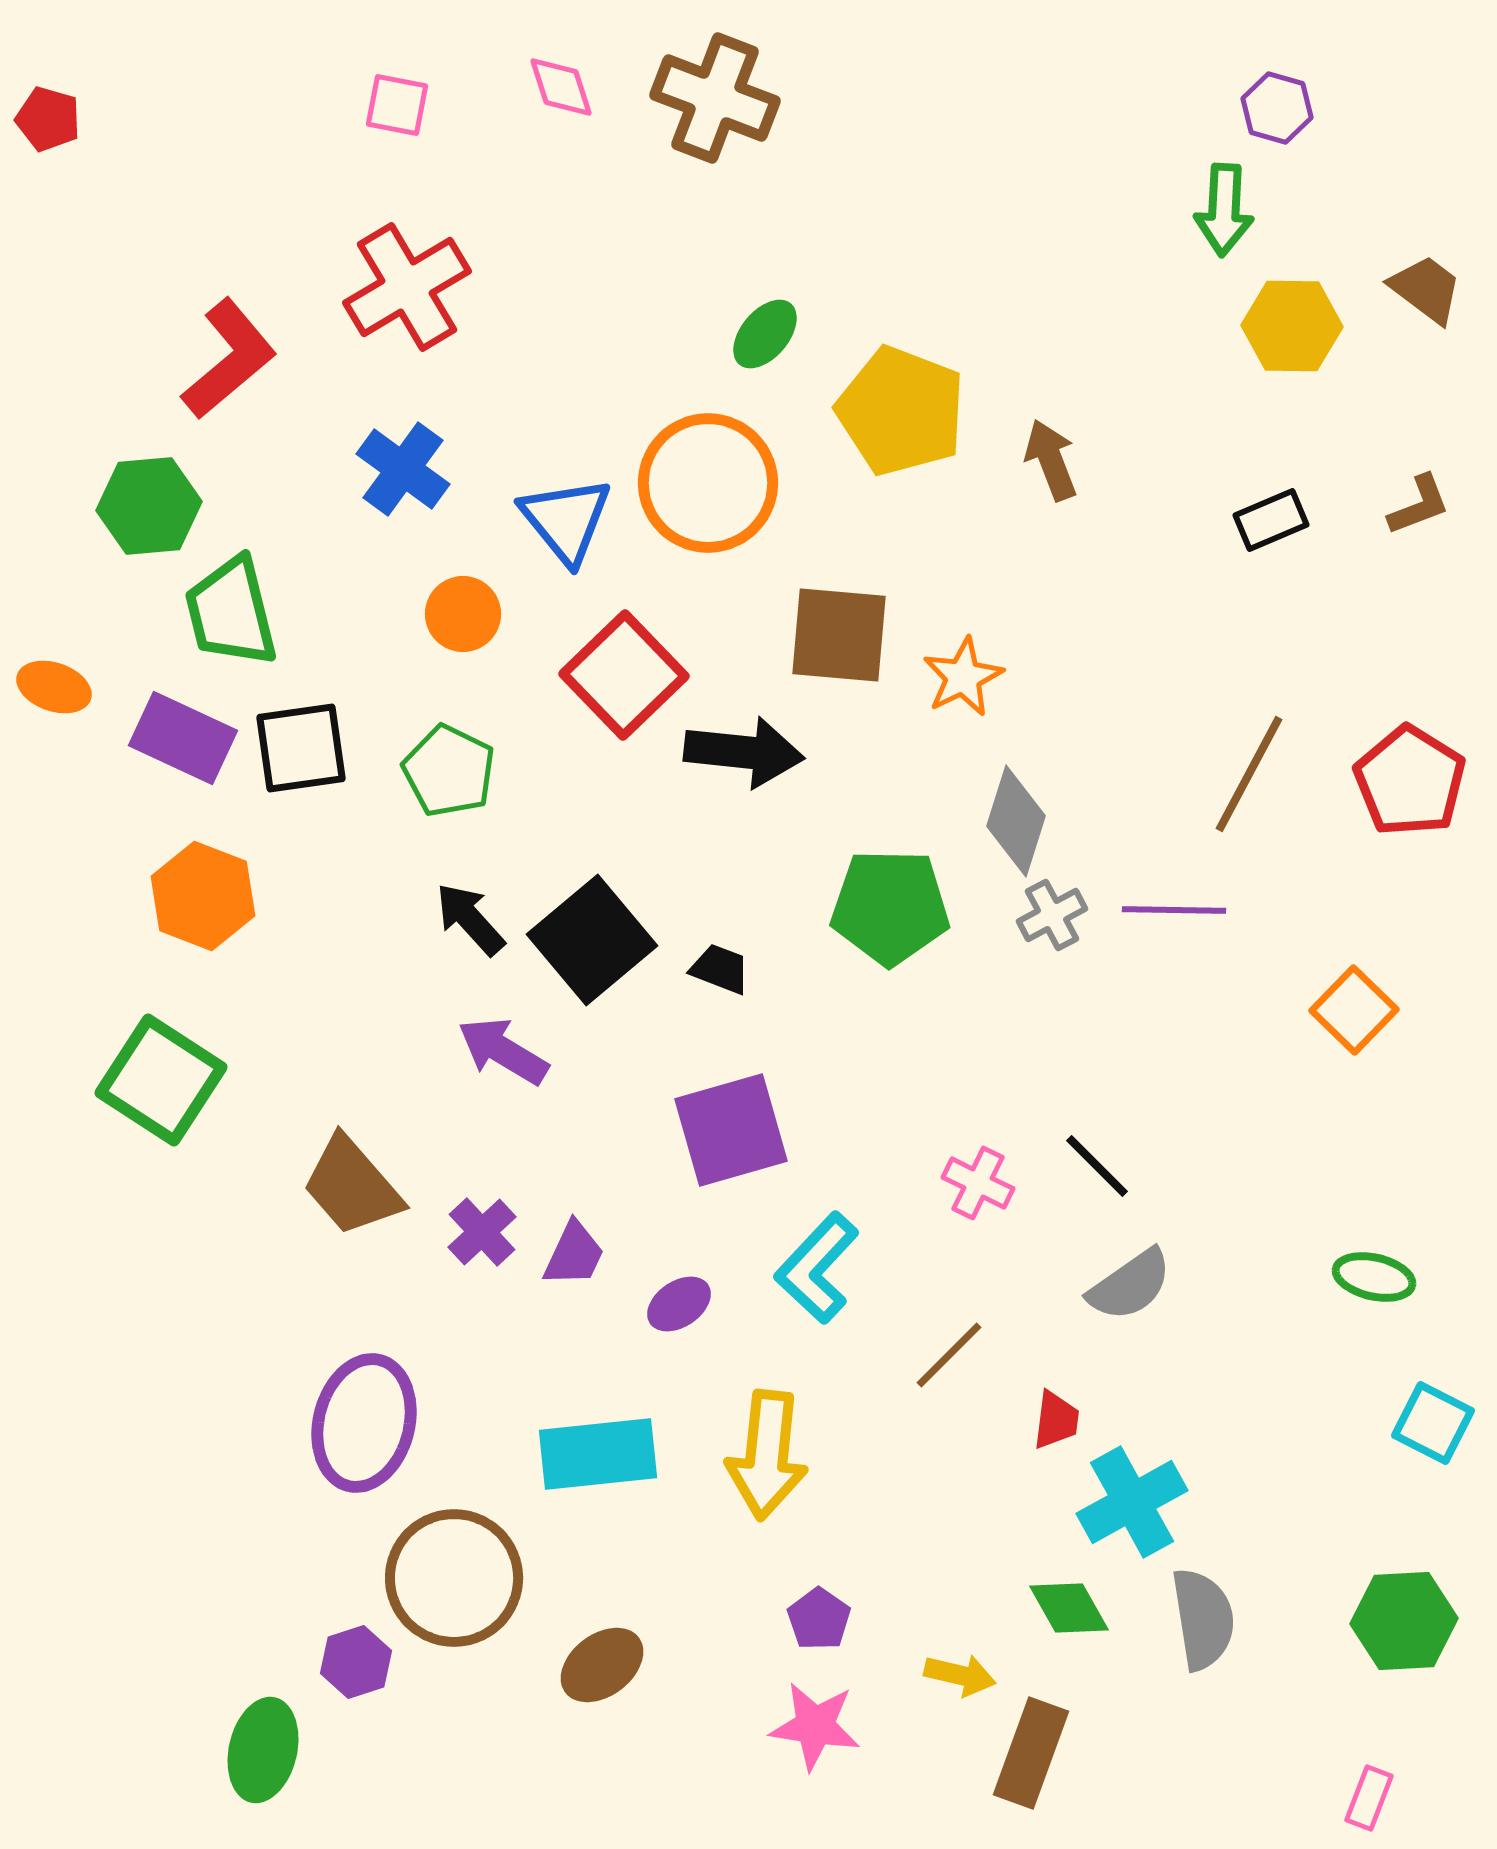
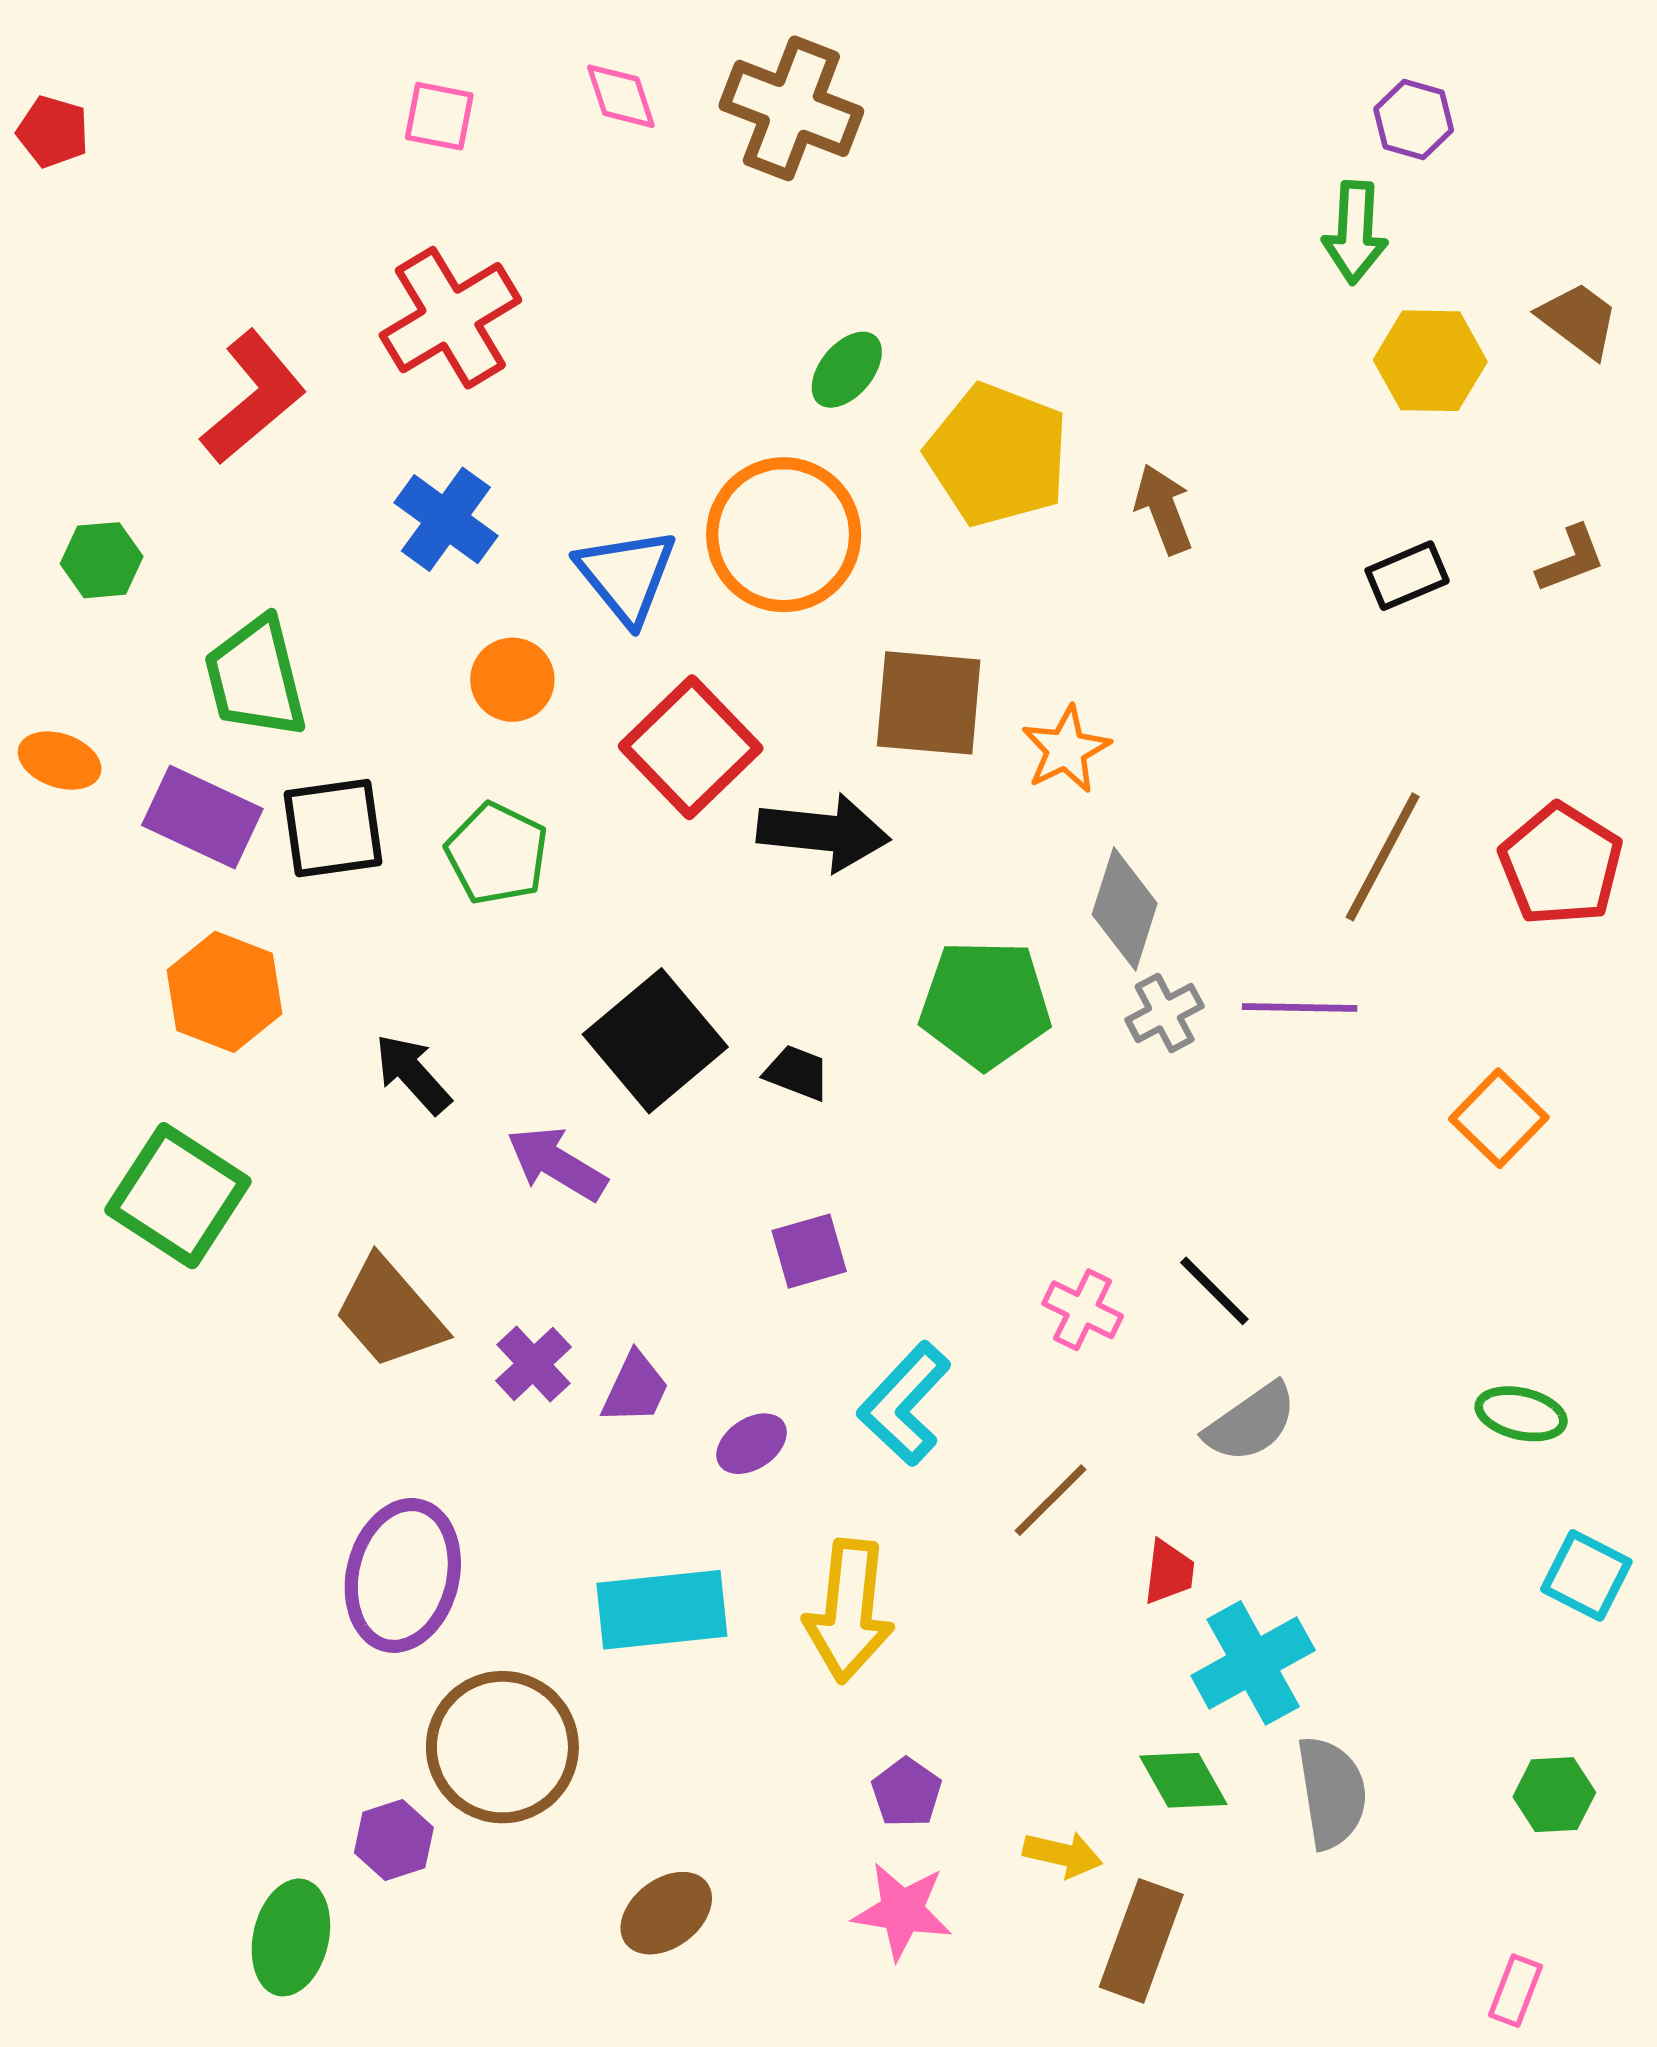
green hexagon: (149, 506) -> (102, 560), moved, size x0.7
black arrow: (470, 919) -> (413, 1074), moved
purple square: (731, 1130) -> (809, 1251), size x0.6
green hexagon: (1404, 1621) -> (1554, 1795), size x0.7
brown ellipse: (602, 1665) -> (666, 1913), moved

